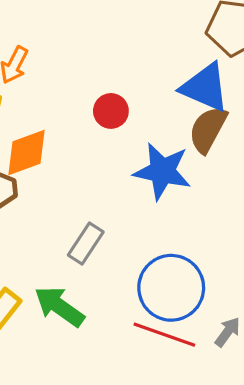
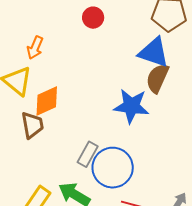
red circle: (111, 111) -> (93, 18), moved
blue circle: (171, 288) -> (113, 168), moved

